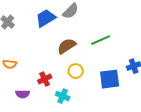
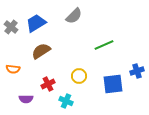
blue trapezoid: (46, 18) -> (36, 23), moved
brown semicircle: (67, 46) -> (41, 51), moved

